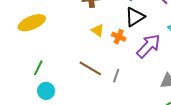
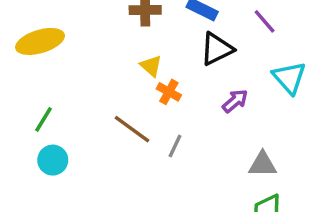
orange cross: (119, 37) -> (169, 92), moved
purple arrow: (149, 46) -> (235, 101), size x0.6

